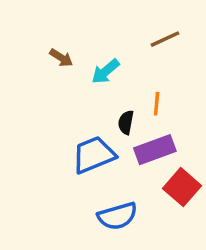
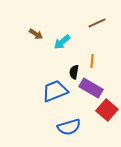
purple rectangle: (155, 150) -> (91, 88), turned 50

